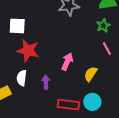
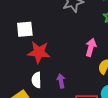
pink arrow: (67, 62) -> (91, 47), moved

